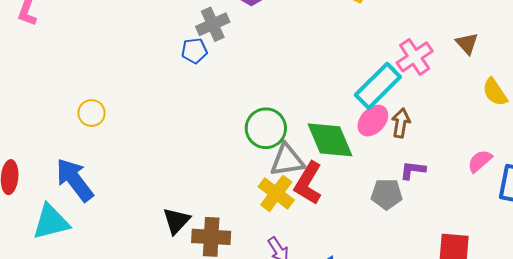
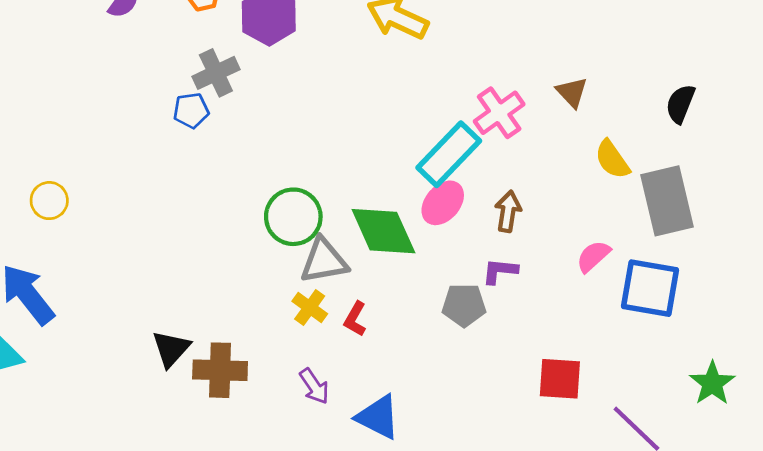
brown arrow: (401, 123) -> (508, 211), moved
red L-shape: (308, 183) -> (355, 319), moved, size x0.6
yellow cross: (276, 193) -> (310, 308), size x0.7

